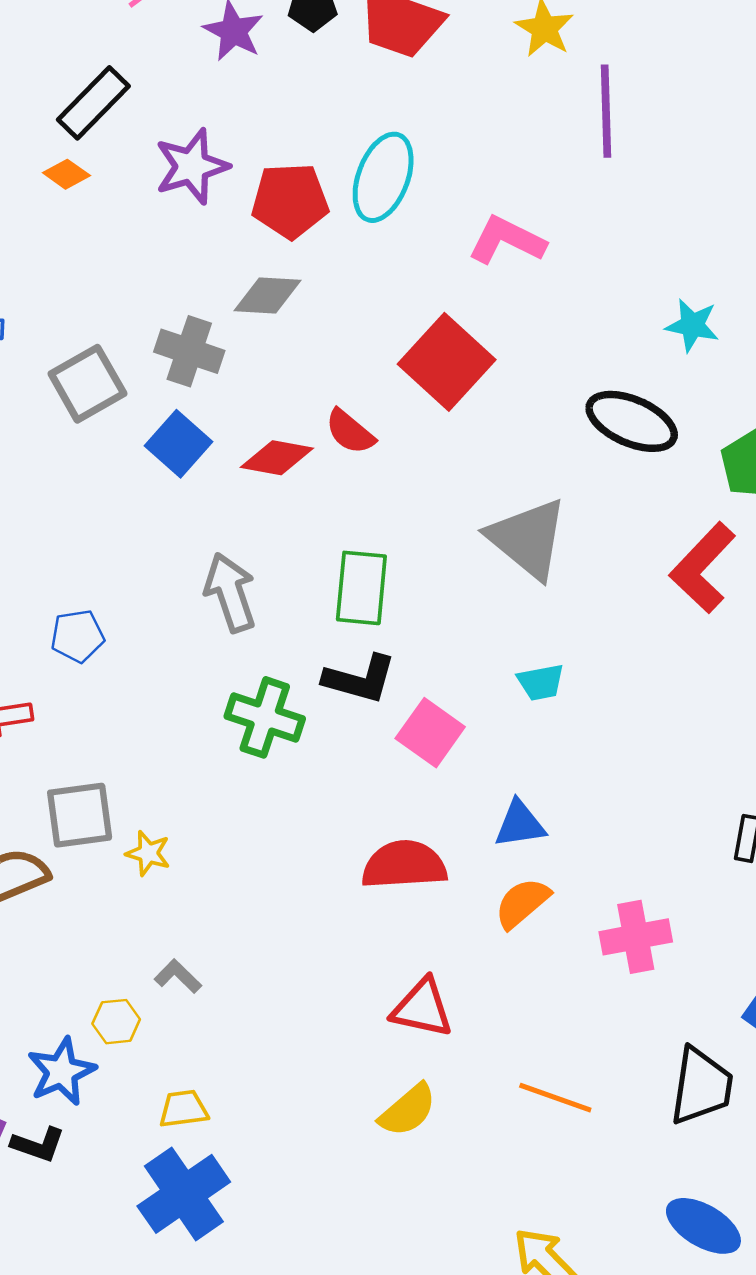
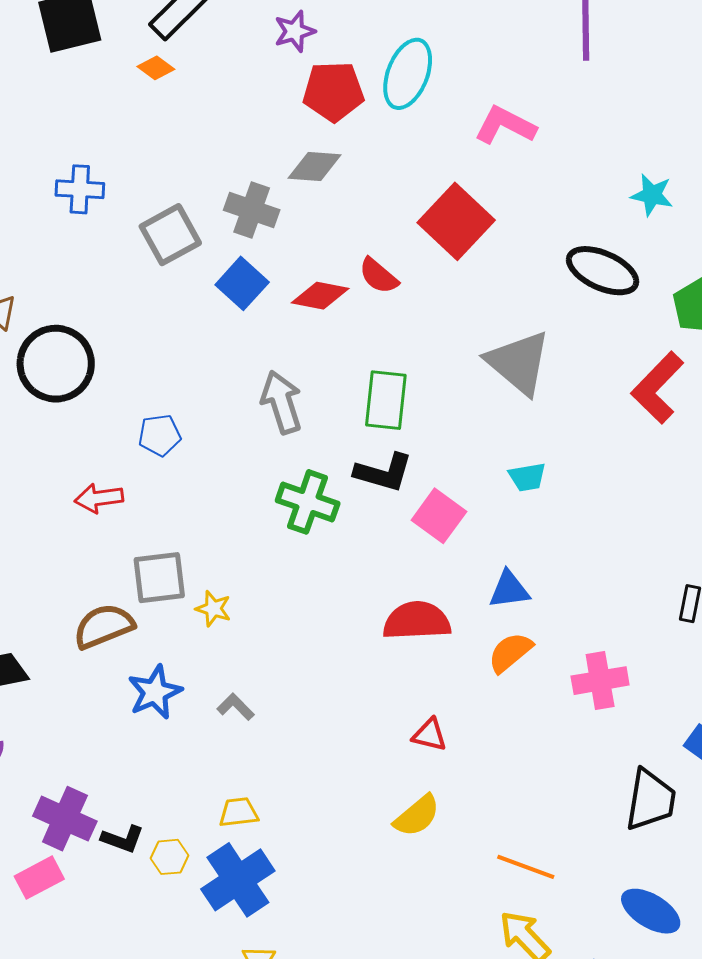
purple star: (192, 166) -> (295, 31), moved, size x0.7
red triangle: (422, 1008) -> (430, 735), size x0.7
yellow hexagon: (116, 1022) -> (170, 857), moved
blue star: (61, 1072) -> (155, 692), moved
orange line: (555, 1098) -> (526, 867), moved

